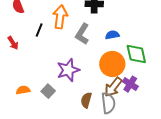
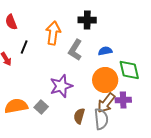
black line: (39, 30) -> (24, 47), moved
purple cross: (130, 84) -> (123, 100), turned -35
orange semicircle: (23, 90) -> (16, 106), size x1.6

